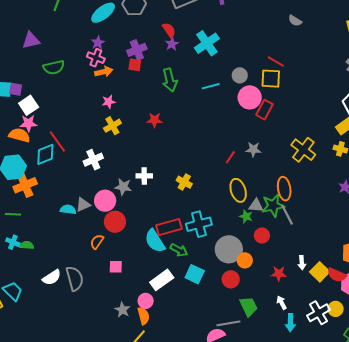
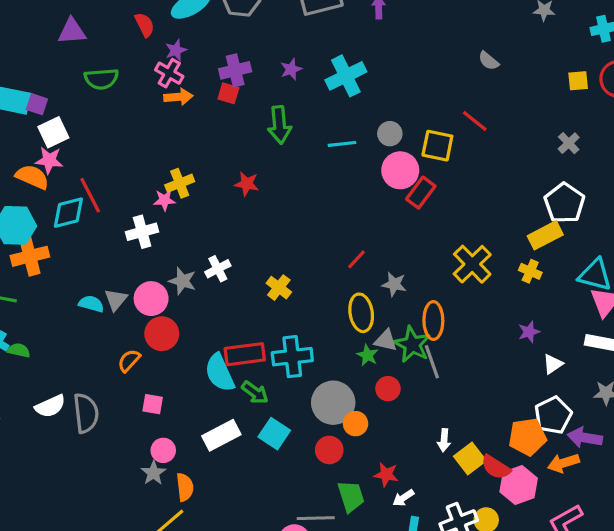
red semicircle: (169, 30) -> (145, 25), moved
red line: (276, 62) -> (475, 121), moved
pink star: (109, 102) -> (164, 200), moved
gray star: (253, 149) -> (394, 284), moved
white cross: (144, 176) -> (218, 269), turned -35
gray triangle: (83, 205) -> (116, 300), turned -35
green star: (273, 206) -> (412, 344), turned 30
red star: (279, 274) -> (386, 475), moved
pink circle: (146, 301) -> (163, 450), moved
white arrow: (282, 303) -> (403, 498), turned -104

